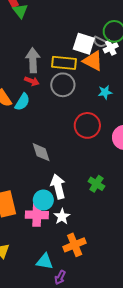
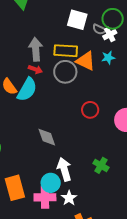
white square: (84, 44) -> (77, 20), moved
orange triangle: (93, 61) -> (86, 61), moved
cyan star: (105, 92) -> (108, 58), moved
cyan semicircle: (22, 102) -> (27, 90), size x1.4
red circle: (87, 125) -> (90, 110), size x0.7

